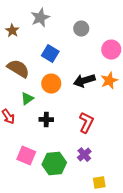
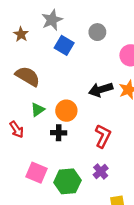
blue square: (50, 54) -> (64, 45), moved
orange circle: (51, 84) -> (66, 111), moved

